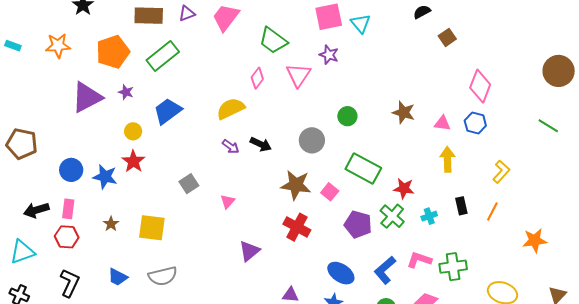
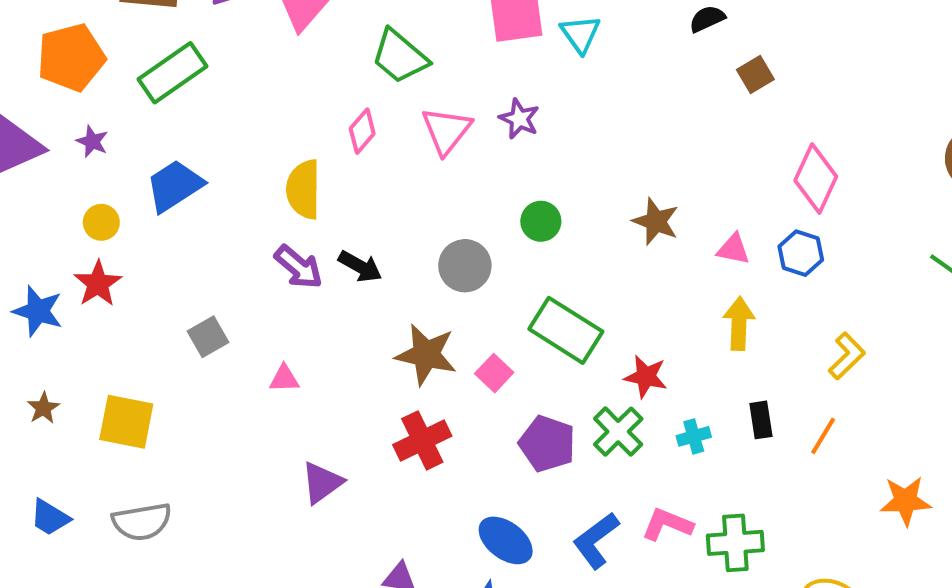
purple star: (329, 55) -> (519, 119), moved
yellow semicircle: (231, 109) -> (303, 189), turned -68
purple arrow: (231, 147) -> (298, 267), size x1.4
pink triangle: (227, 201) -> (284, 379), turned 42
red cross: (297, 227) -> (422, 440), turned 32

